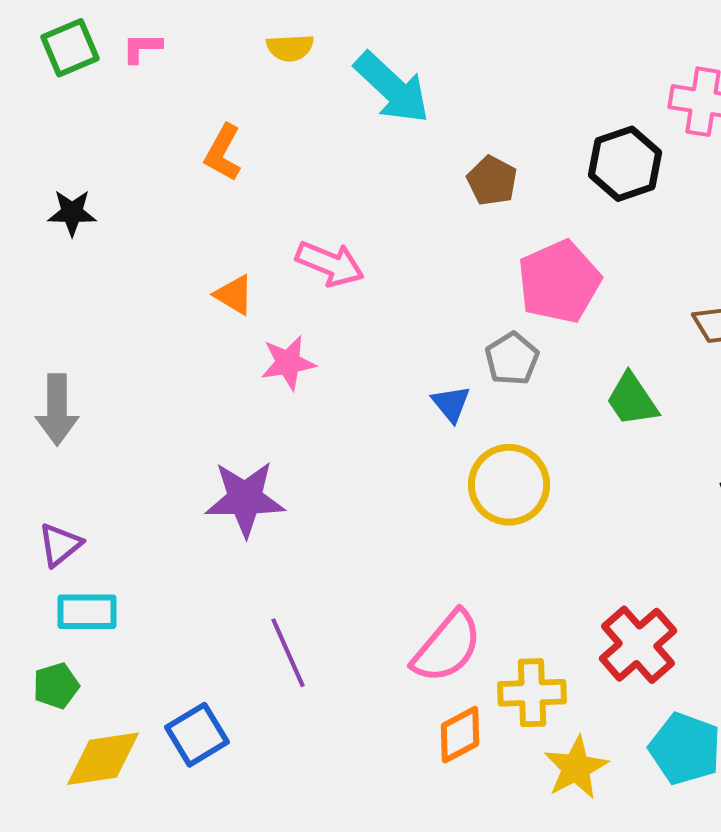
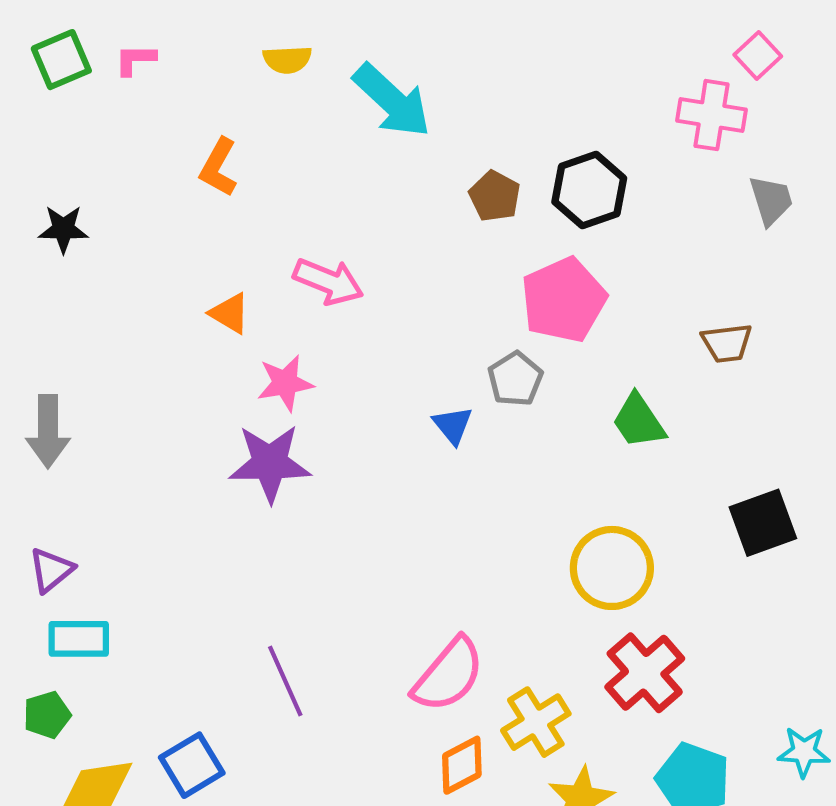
black hexagon: (625, 164) -> (589, 190), moved
yellow circle: (509, 485) -> (612, 568), moved
purple star: (245, 499) -> (270, 463), moved
yellow cross: (532, 693) -> (536, 722), turned -30

